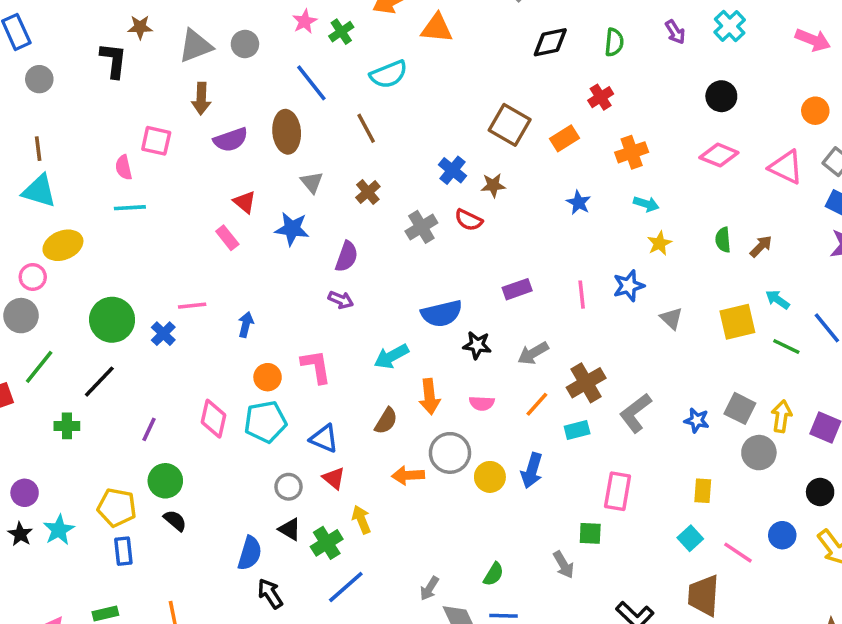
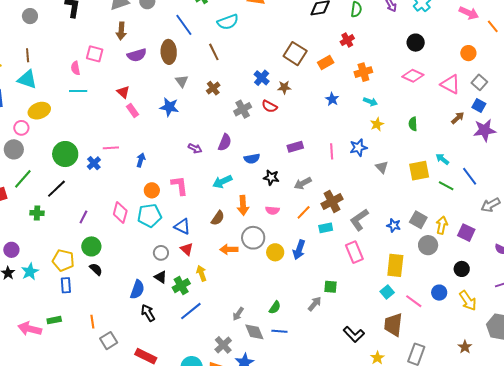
red triangle: (245, 202) -> (123, 92), moved
brown arrow: (761, 246) -> (458, 118), moved
purple semicircle: (347, 257) -> (225, 142), moved
blue semicircle: (442, 314) -> (252, 159), size x0.7
pink rectangle: (618, 491) -> (354, 252), moved, turned -35
yellow rectangle: (703, 491) -> (395, 265), size x1.6
gray arrow: (564, 565) -> (315, 304), turned -112

